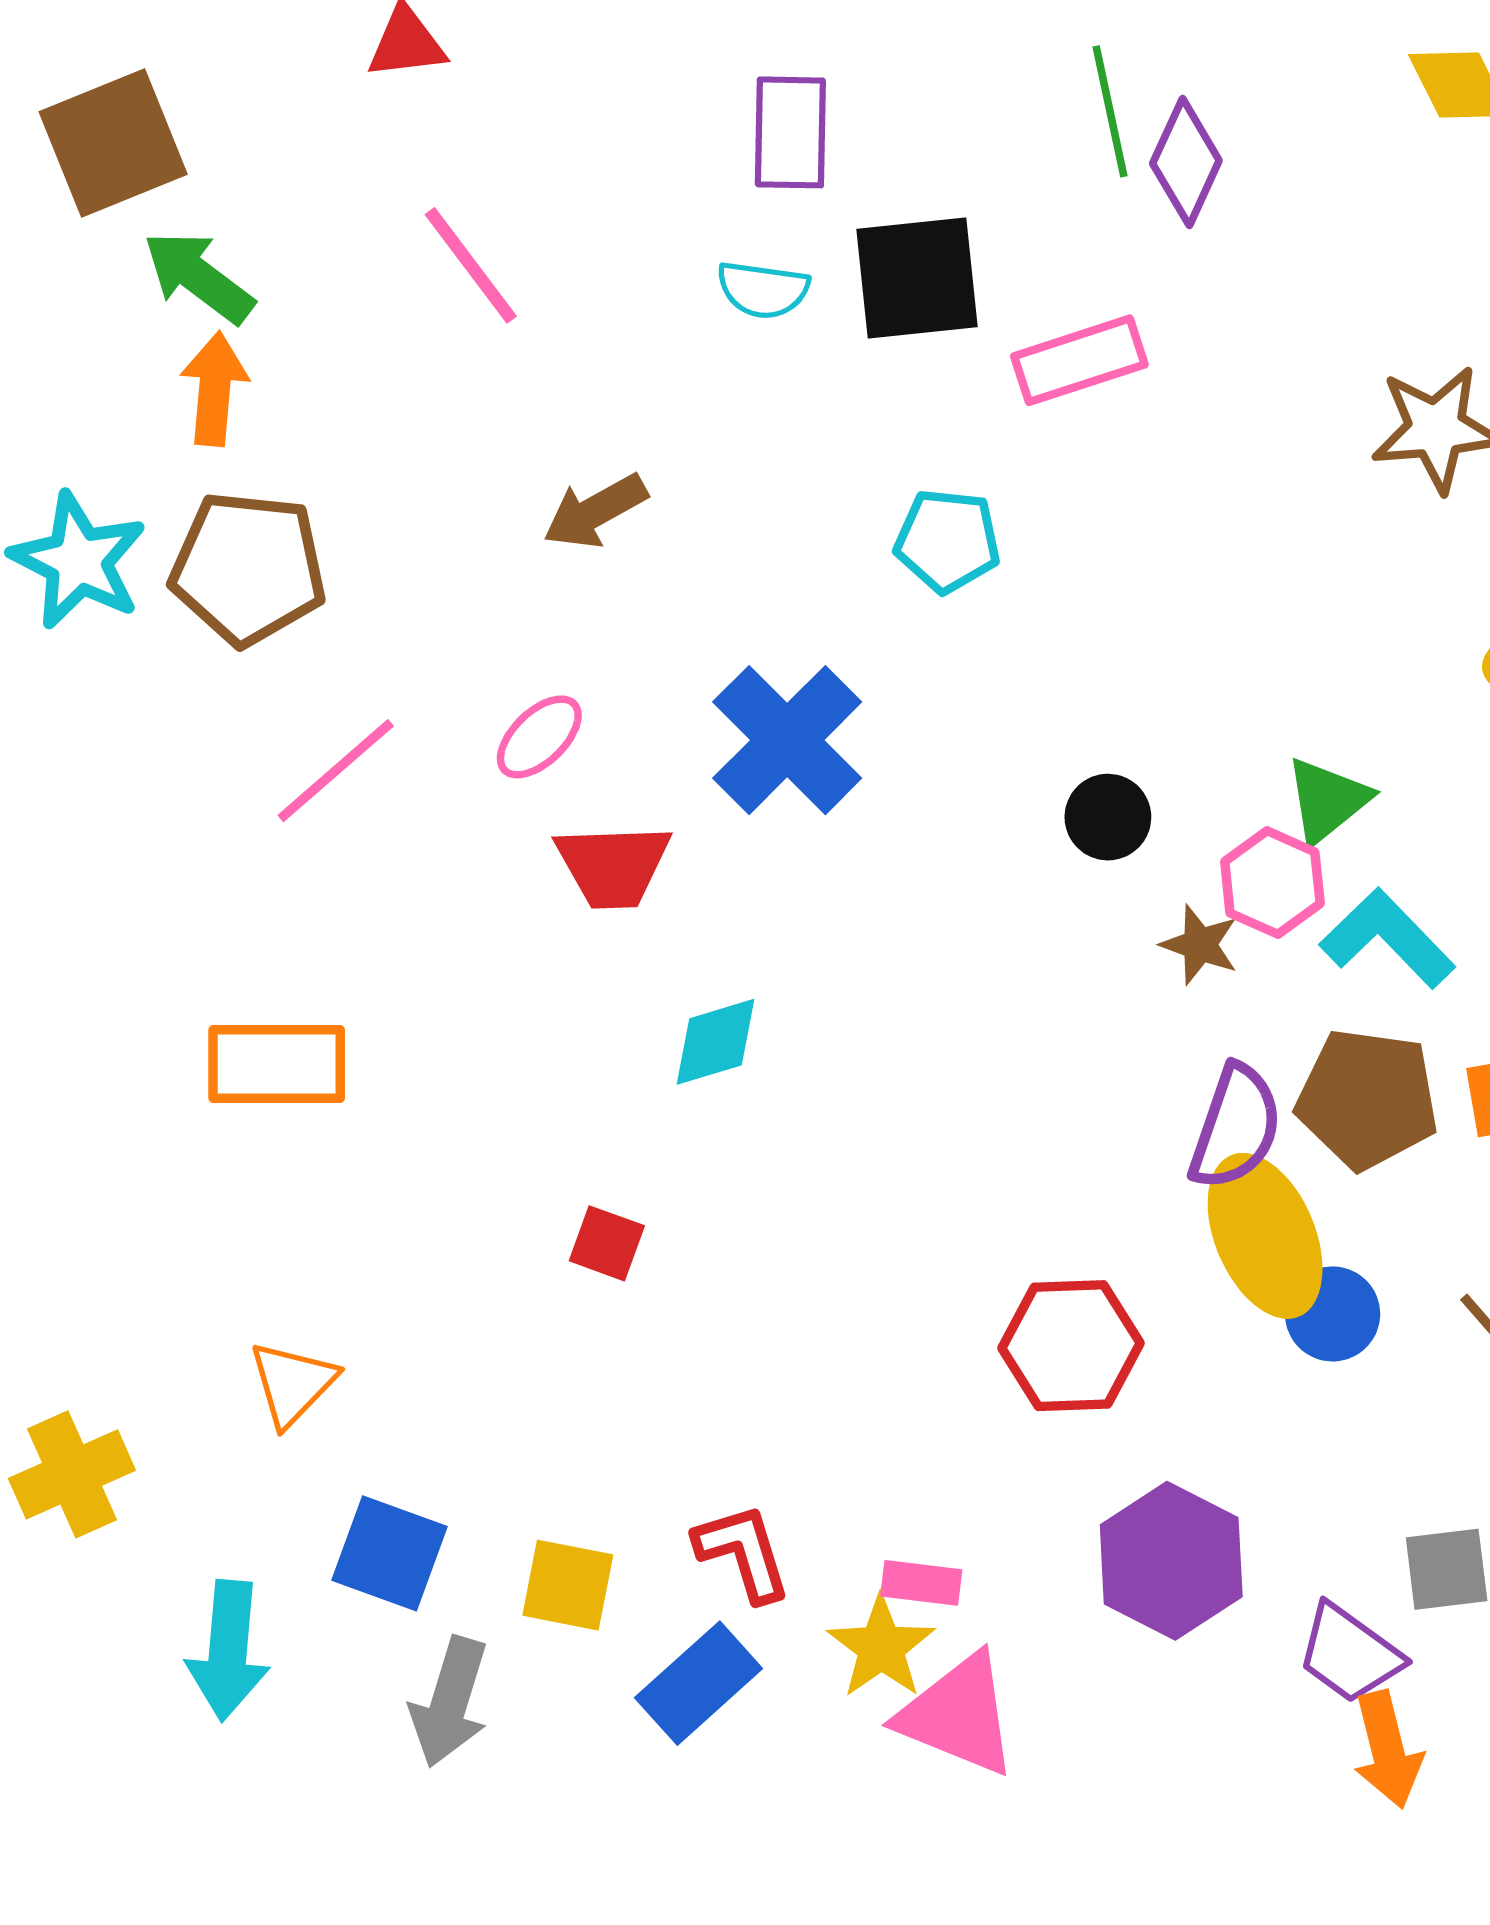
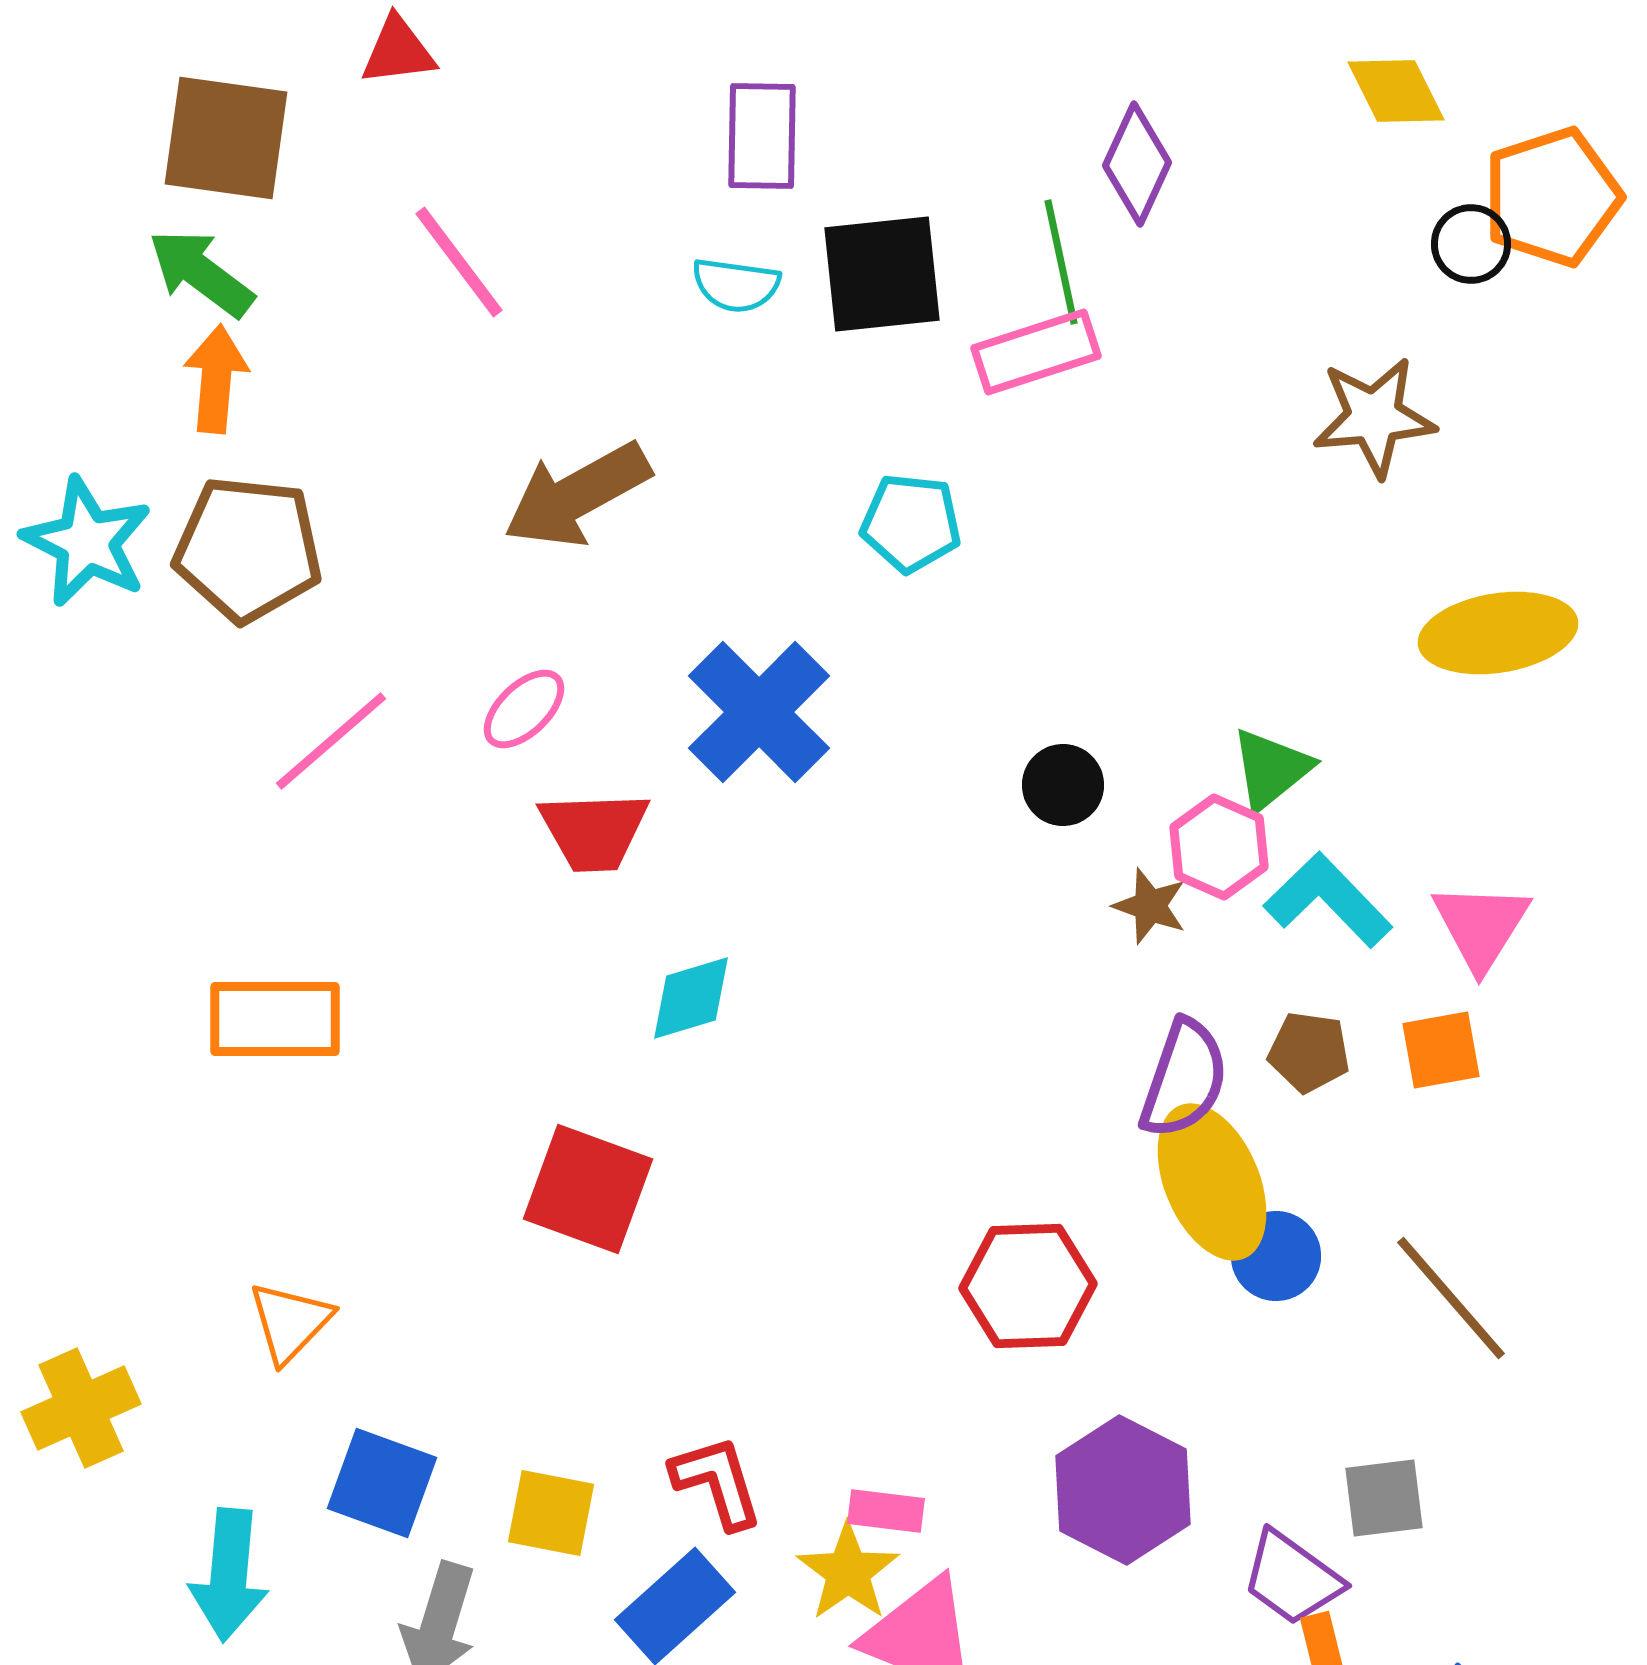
green line: (1110, 111) -> (1061, 262), moved
brown square: (113, 143) -> (226, 138), moved, turned 30
brown arrow: (595, 511) -> (577, 495), size x1.5
brown pentagon: (1367, 1099) -> (1309, 1052), size x0.6
red square: (607, 1243) -> (588, 1189), size x1.8

